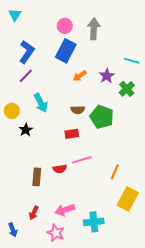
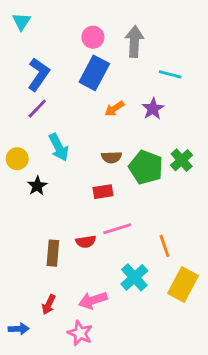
cyan line: (132, 61) -> (170, 74), moved
green cross: (127, 89) -> (182, 160), moved
orange line: (115, 172) -> (164, 246), turned -42
cyan cross: (94, 222) -> (134, 277), moved, turned -36
blue arrow: (13, 230) -> (19, 329), turned -72

